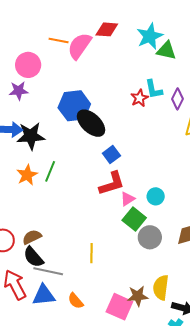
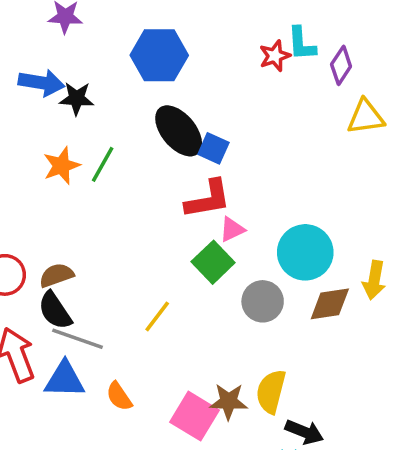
black ellipse: (91, 123) -> (179, 131), moved
black star: (31, 136) -> (77, 98), size x0.7
blue square: (111, 155) -> (213, 148), turned -36
cyan circle: (156, 196) -> (305, 252), moved, size x1.8
green square: (134, 219) -> (213, 262), moved
yellow line: (92, 253) -> (157, 316), turned 30

